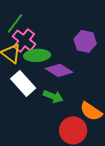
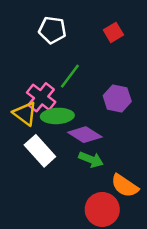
green line: (15, 23) -> (70, 76), moved
green arrow: (53, 96) -> (91, 160), moved

